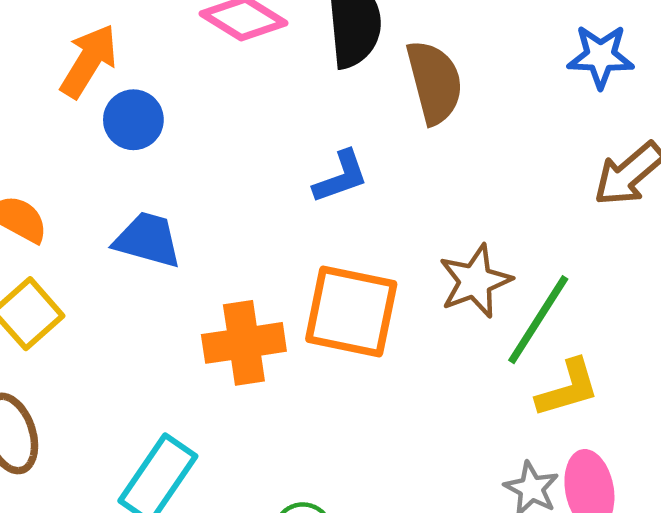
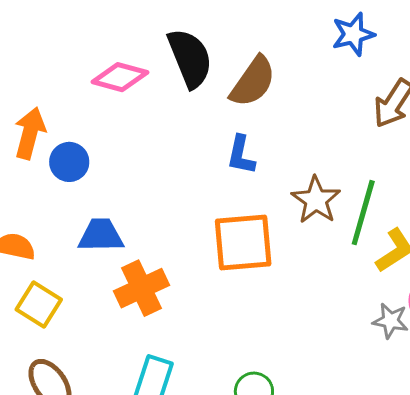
brown semicircle: (434, 82) -> (253, 82), turned 66
blue L-shape: (341, 177) -> (241, 155), moved, turned 138
orange cross: (244, 343) -> (142, 288), moved

